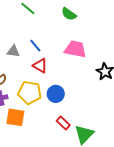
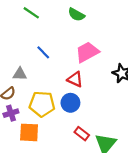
pink trapezoid: (75, 49) -> (87, 52), turned -35
gray triangle: (13, 51) -> (20, 74), moved
red triangle: (40, 66) -> (75, 79), moved

